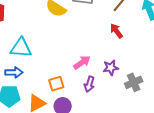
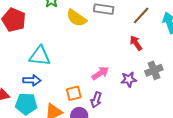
gray cross: (134, 82) -> (154, 70), moved
purple arrow: (89, 84) -> (96, 100), moved

